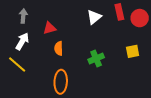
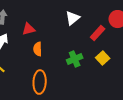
red rectangle: (119, 12) -> (98, 33), moved, turned 56
yellow square: (133, 51) -> (103, 58), moved, turned -32

